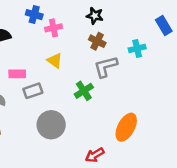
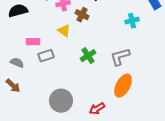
brown cross: (97, 41) -> (82, 15), moved
gray L-shape: (106, 67) -> (120, 57), moved
gray circle: (51, 125) -> (61, 101), moved

